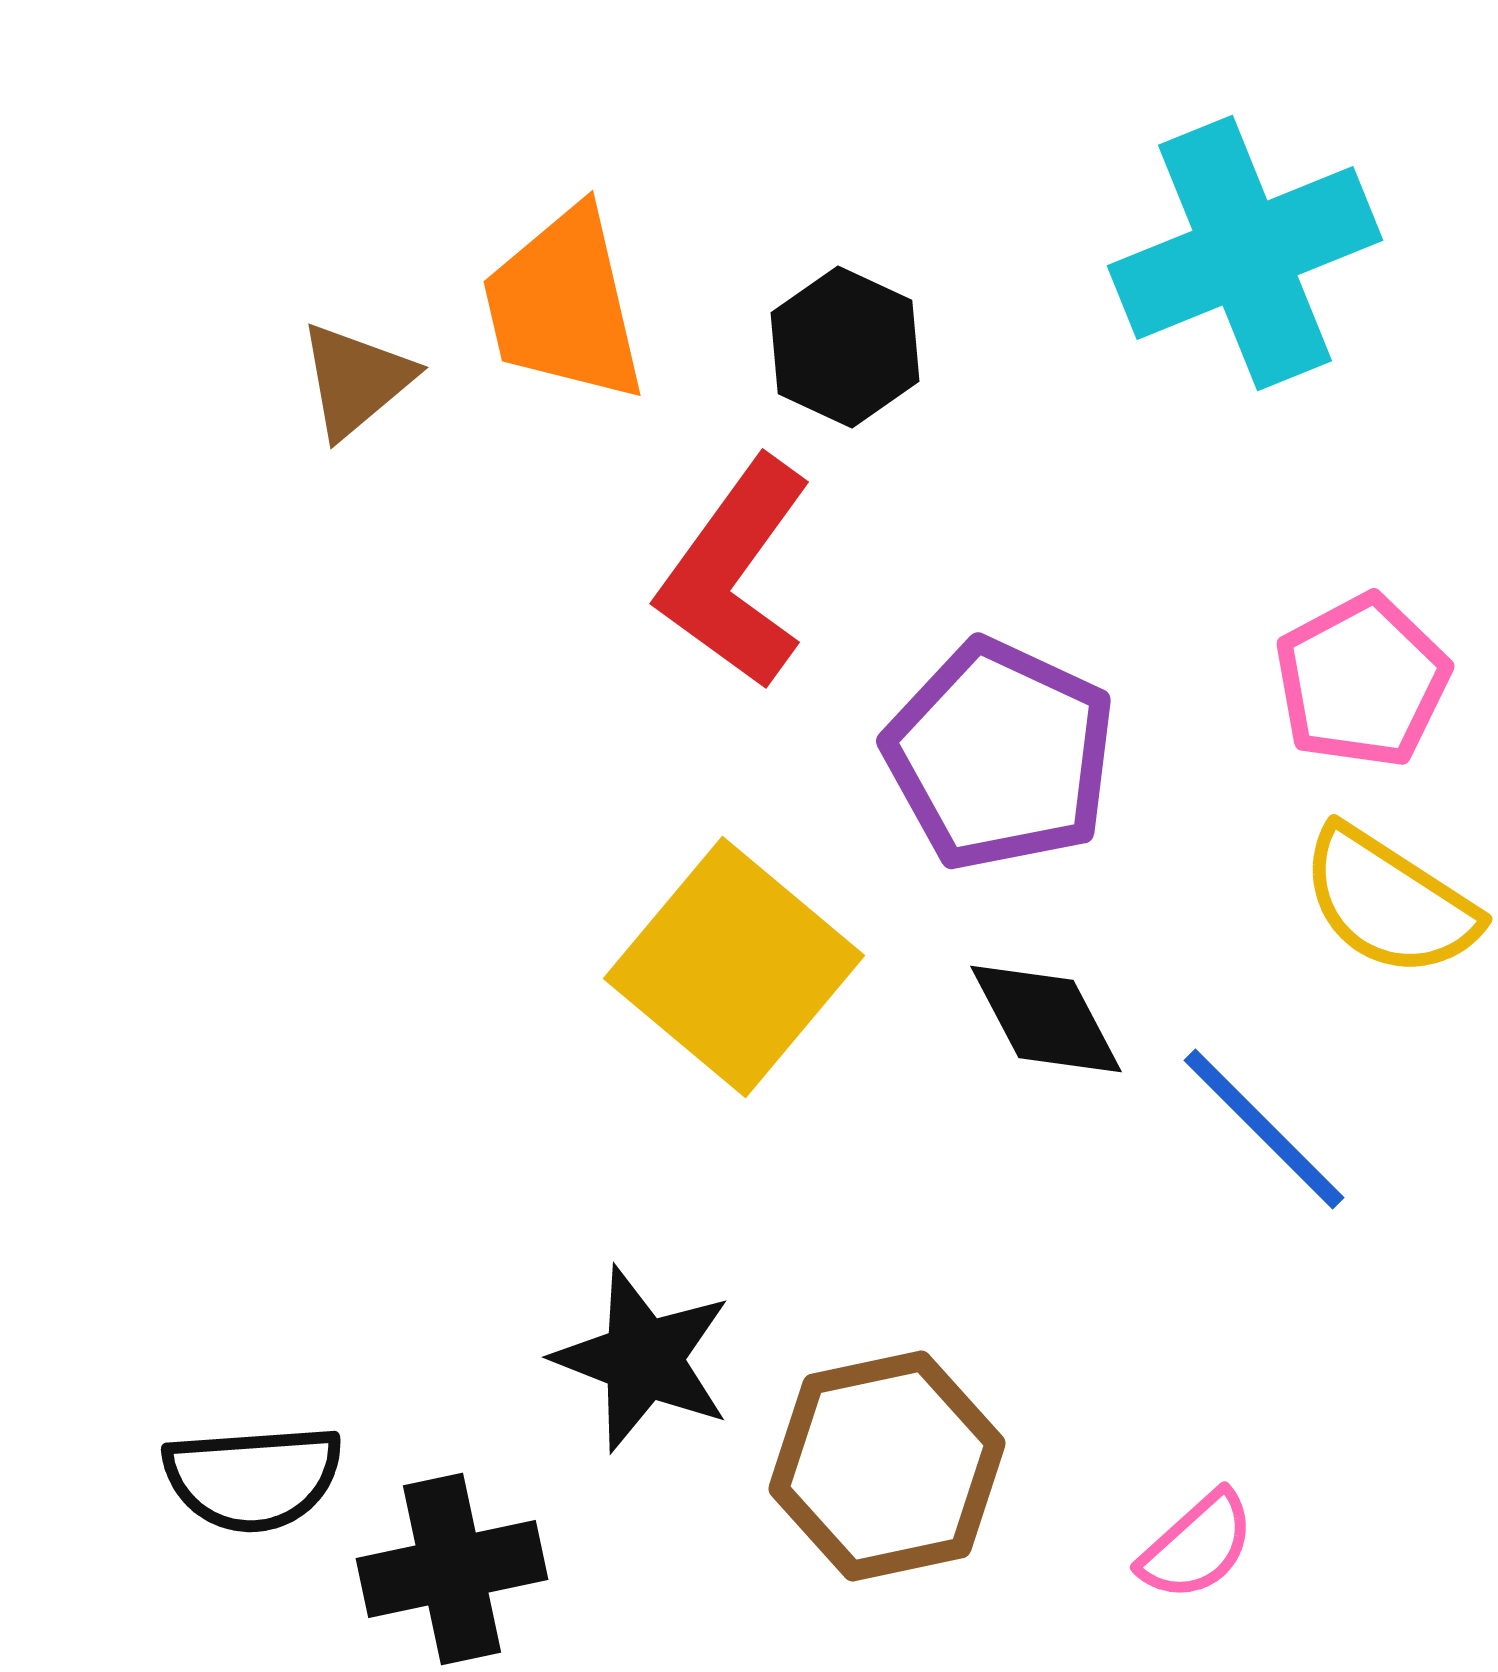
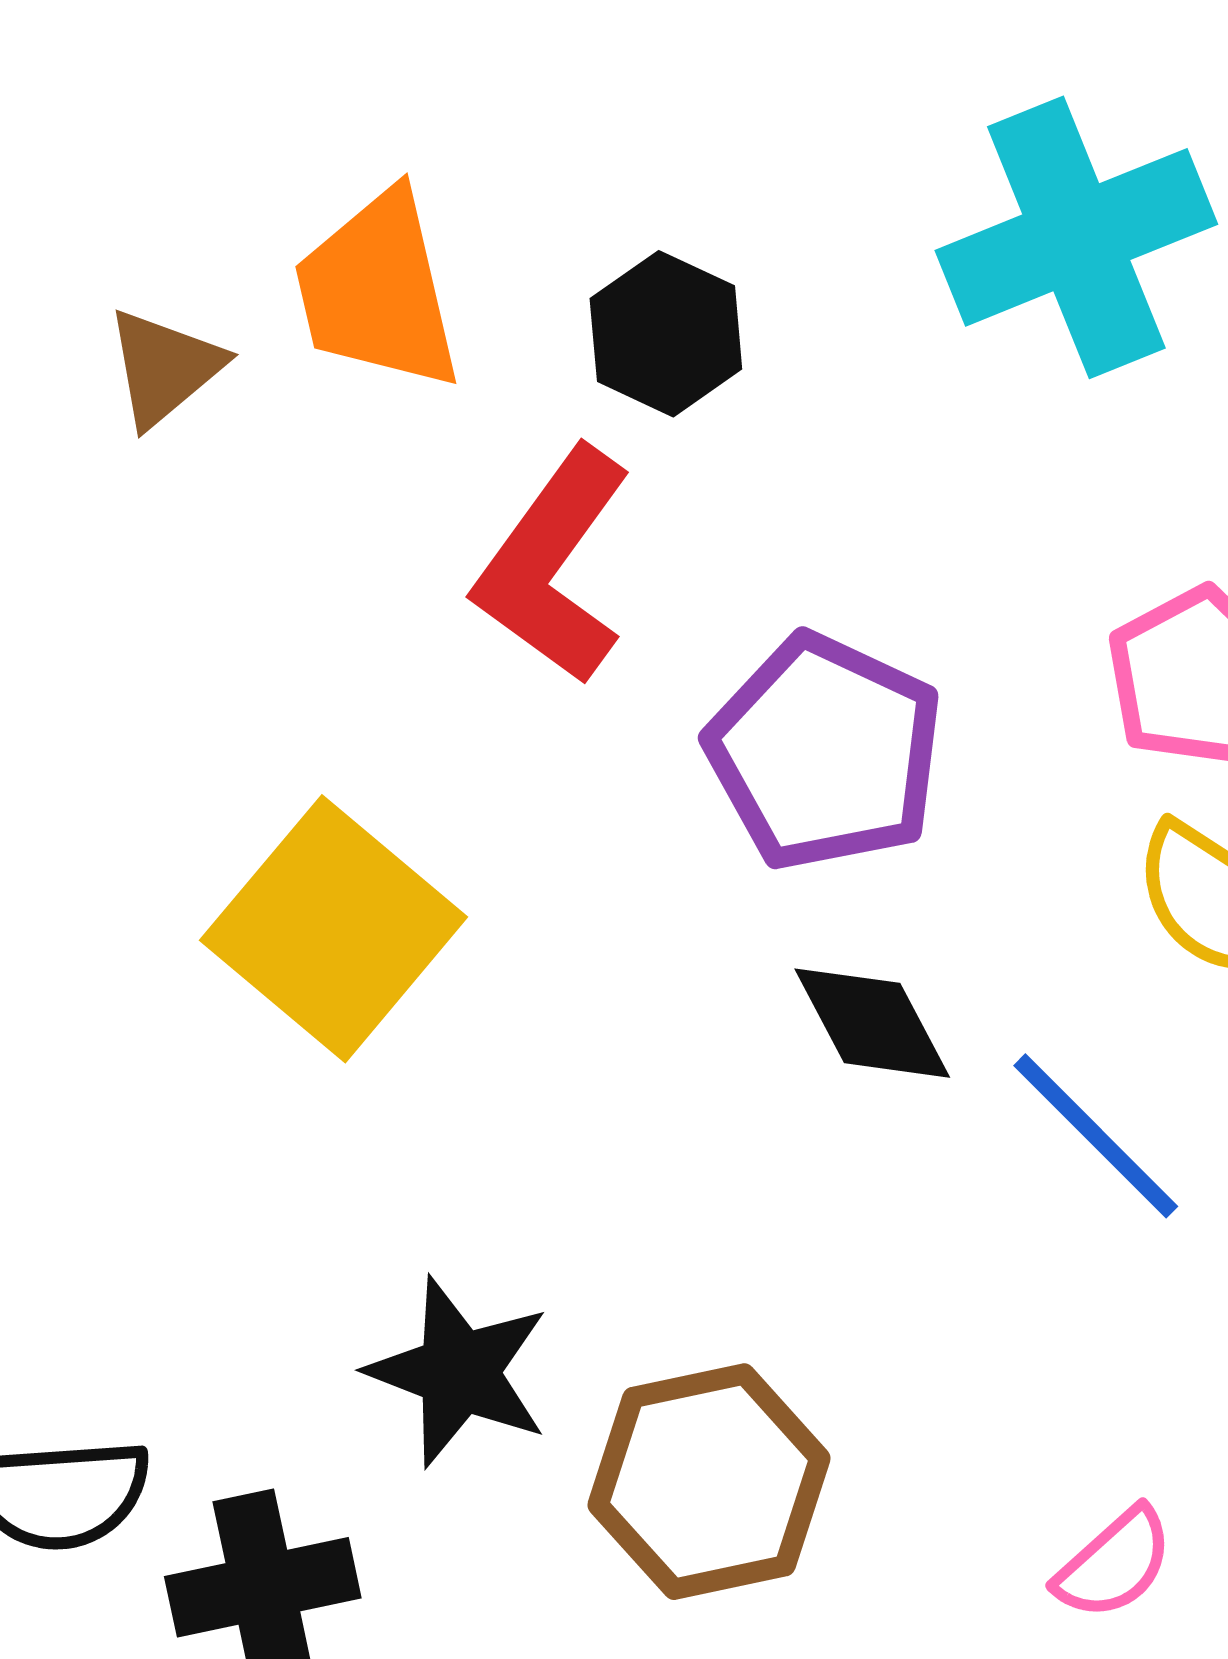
yellow square: (734, 967) -> (334, 929), moved
pink semicircle: (1197, 1546) -> (1114, 1564), moved

